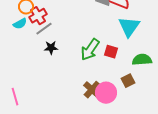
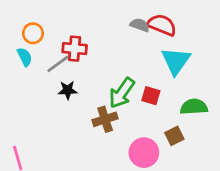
red cross: (38, 16) -> (75, 49), moved, turned 36
cyan semicircle: (20, 24) -> (25, 57), turned -88
brown cross: (92, 90) -> (105, 119), moved, turned 30

